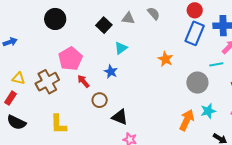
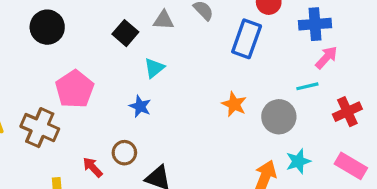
blue rectangle: (195, 33) -> (247, 39), moved
orange star: (165, 59) -> (234, 104), moved
red arrow: (83, 81) -> (93, 167), moved
brown cross: (47, 82) -> (40, 128), turned -35

